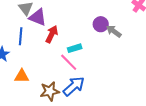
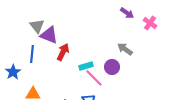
purple circle: (101, 24) -> (112, 67), moved
pink line: (69, 62) -> (94, 78), moved

